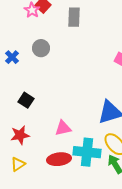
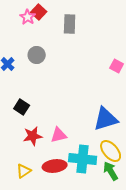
red star: (20, 135) -> (33, 136), moved
yellow triangle: (18, 164) -> (24, 171), moved

